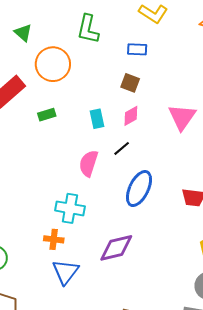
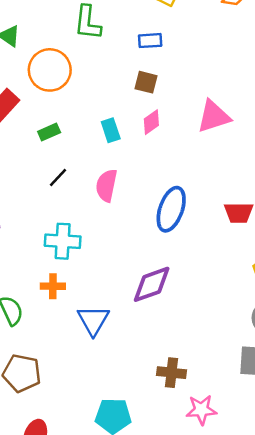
pink triangle: (182, 117) -> (214, 117), turned 44
black line: (122, 148) -> (58, 178), moved
cyan cross: (70, 208) -> (63, 241), moved
orange cross: (54, 239) -> (53, 286), moved

